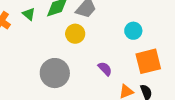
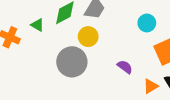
gray circle: (55, 73) -> (72, 62), moved

